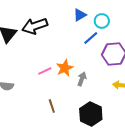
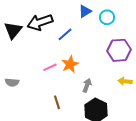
blue line: (91, 38) -> (65, 34), moved
gray arrow: (82, 79) -> (87, 85), moved

